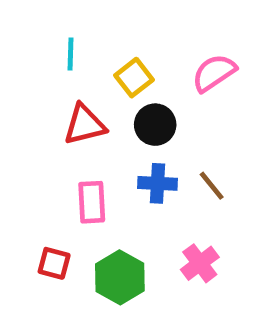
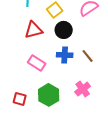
pink rectangle: (92, 202) -> (37, 63), turned -54
red square: (54, 263) -> (20, 99), moved

